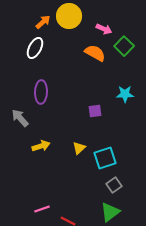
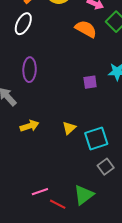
purple square: (95, 111) -> (90, 82), moved
pink line: (42, 209) -> (40, 192), moved
green triangle: (110, 212) -> (84, 195), moved

